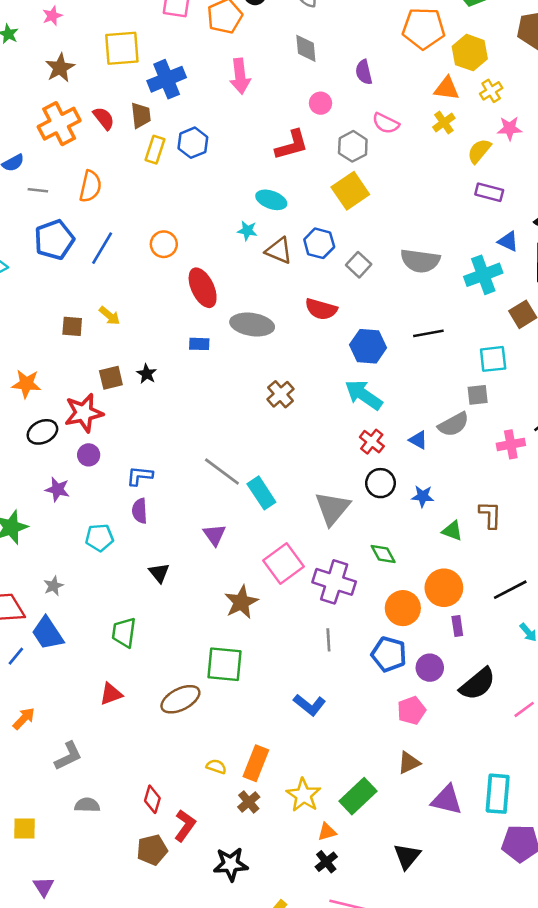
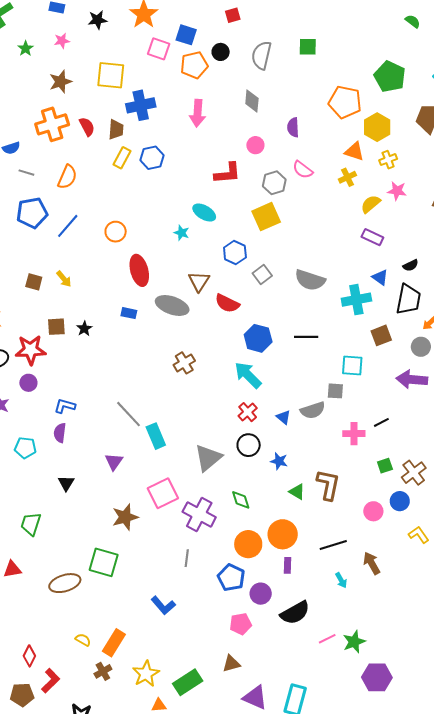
brown triangle: (279, 251) -> (199, 281), moved, turned 30
brown L-shape: (490, 515) -> (328, 485), size x1.4

